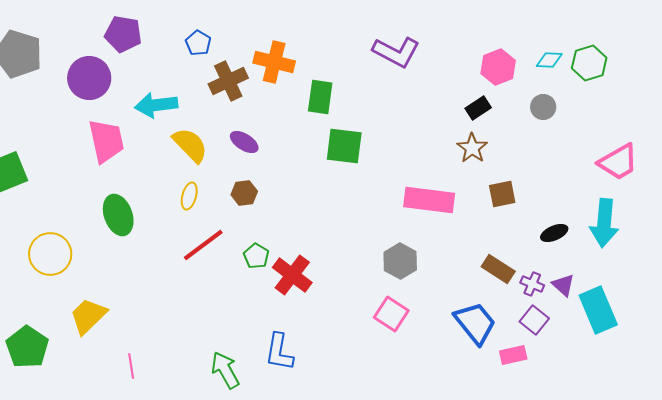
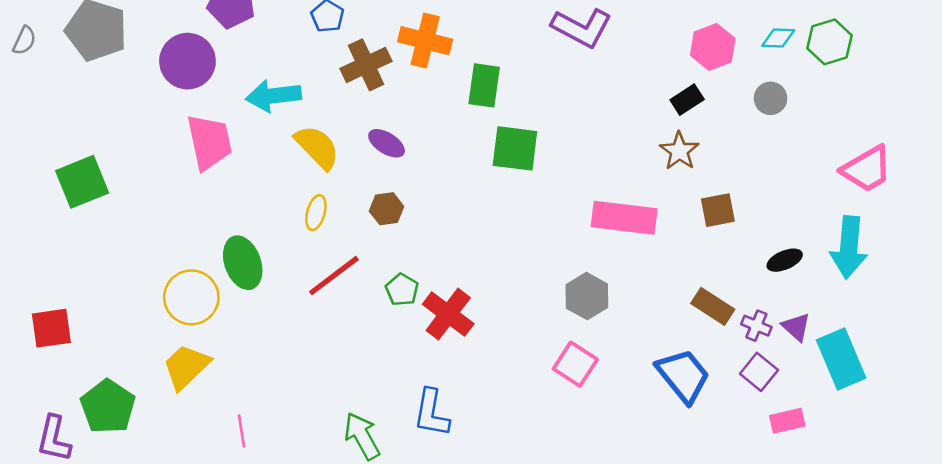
green ellipse: (118, 215) -> (243, 263), moved
yellow circle: (50, 254) -> (191, 297), moved
pink rectangle: (513, 355) -> (787, 421), moved

